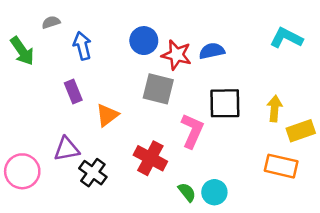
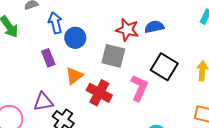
blue circle: (144, 41) -> (75, 38), moved
black square: (225, 103) -> (164, 67), turned 32
red cross: (150, 158) -> (99, 93), moved

